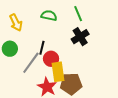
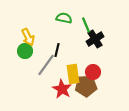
green line: (78, 14) -> (86, 25), moved
yellow arrow: (16, 23) -> (28, 37), moved
red circle: (51, 59) -> (93, 72), moved

